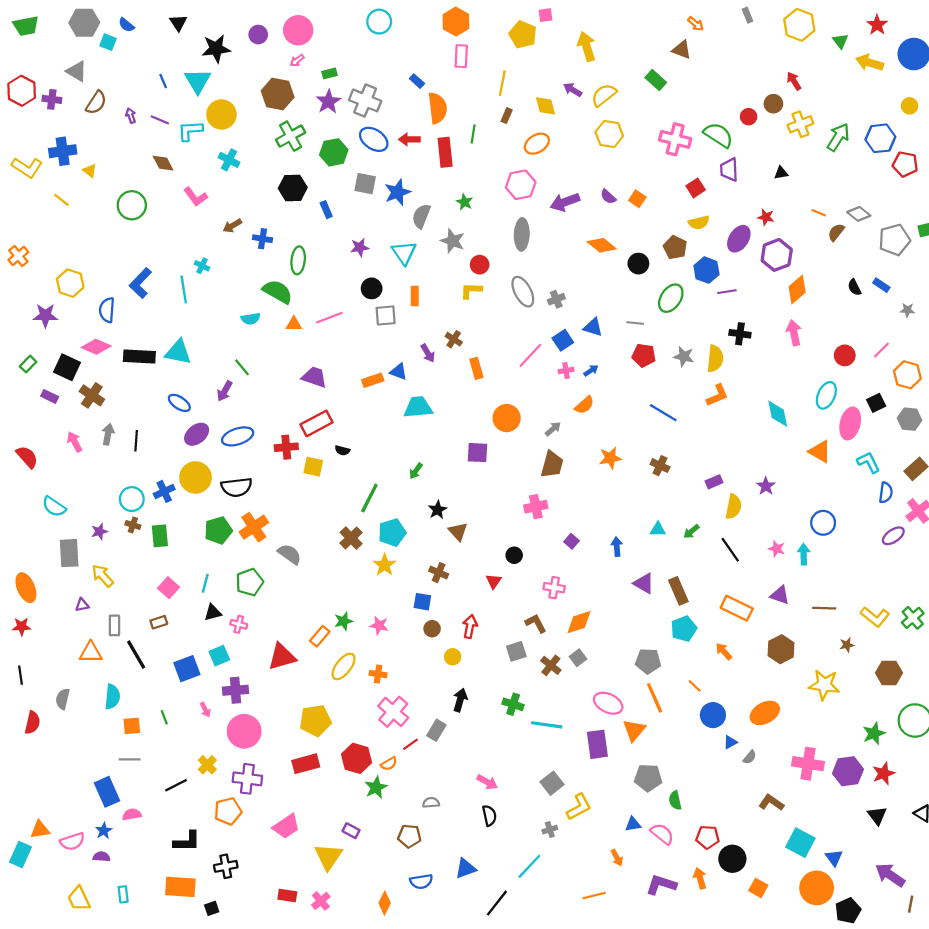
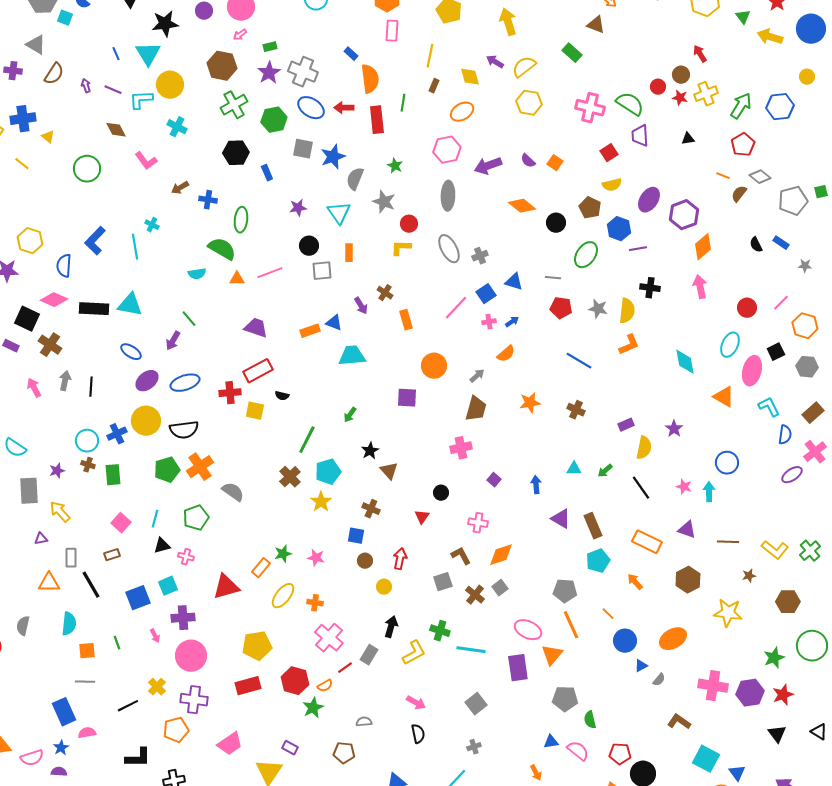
red pentagon: (905, 164) -> (743, 145), moved, turned 30
red star: (766, 217) -> (680, 98), moved
yellow L-shape: (579, 807) -> (414, 653), moved

